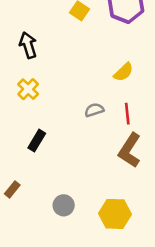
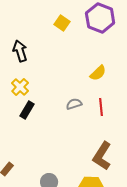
black rectangle: (37, 141) -> (27, 110), moved
brown L-shape: (130, 150) -> (102, 156), moved

